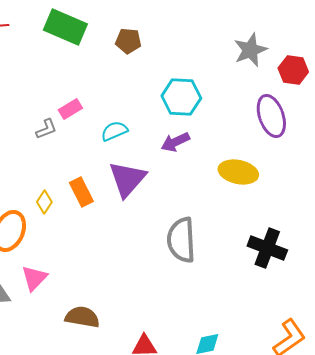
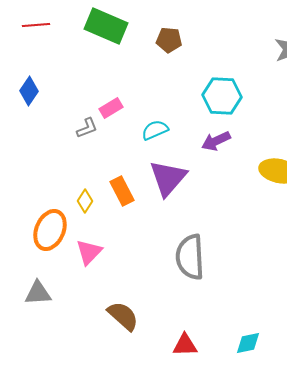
gray semicircle: (181, 240) -> (190, 257), moved
pink triangle: (34, 278) -> (89, 252), moved
brown semicircle: (82, 317) -> (123, 316), turned 32

